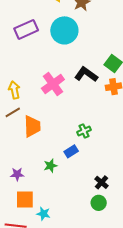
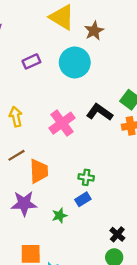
purple rectangle: (26, 29) -> (31, 61), size x0.7
yellow arrow: (14, 90) -> (16, 117), moved
green cross: (84, 131) -> (86, 177), moved, turned 32
purple star: (17, 174) -> (24, 203), moved, size x1.6

